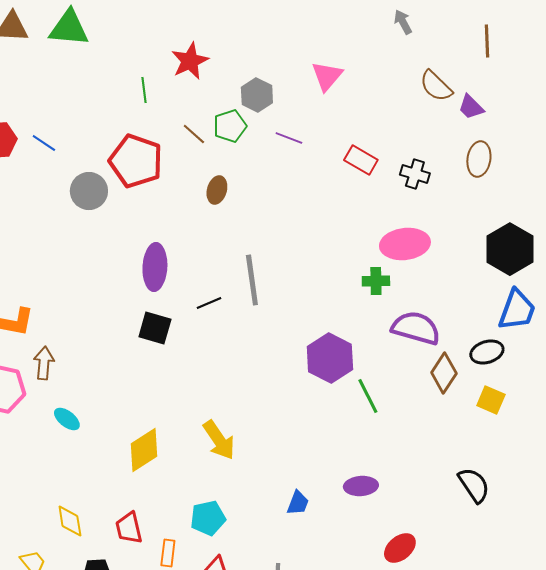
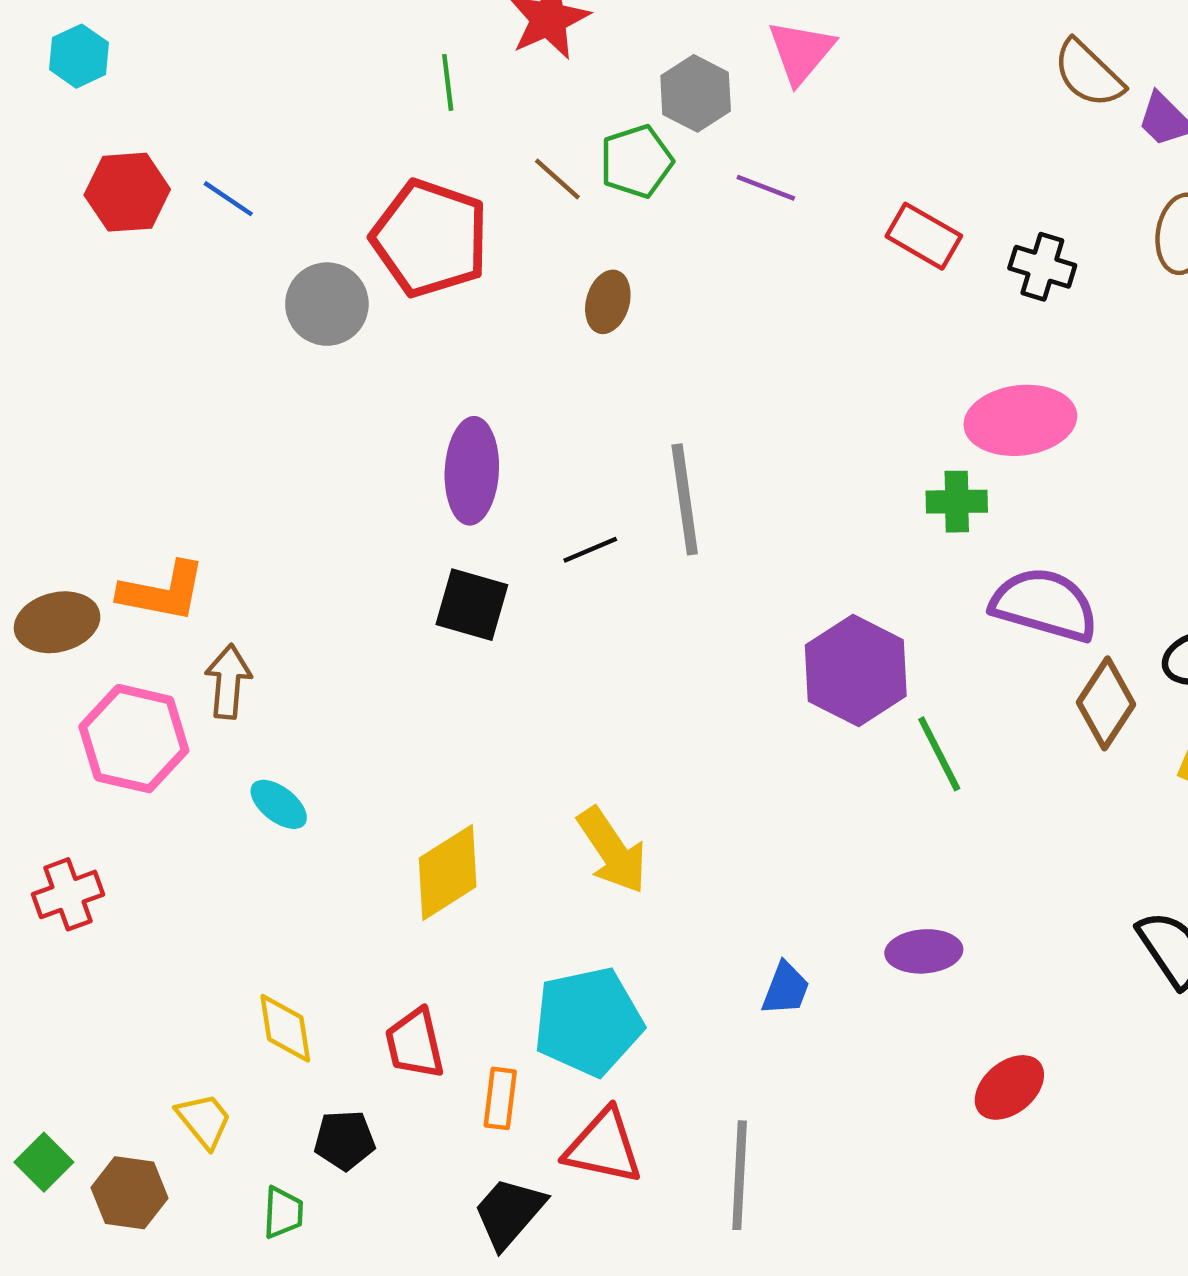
pink triangle: (327, 76) -> (801, 52), moved
cyan pentagon: (208, 518) -> (588, 1022), size x1.4

